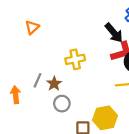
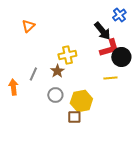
brown star: (54, 84) -> (57, 71), moved
yellow hexagon: (105, 118) -> (81, 101), moved

